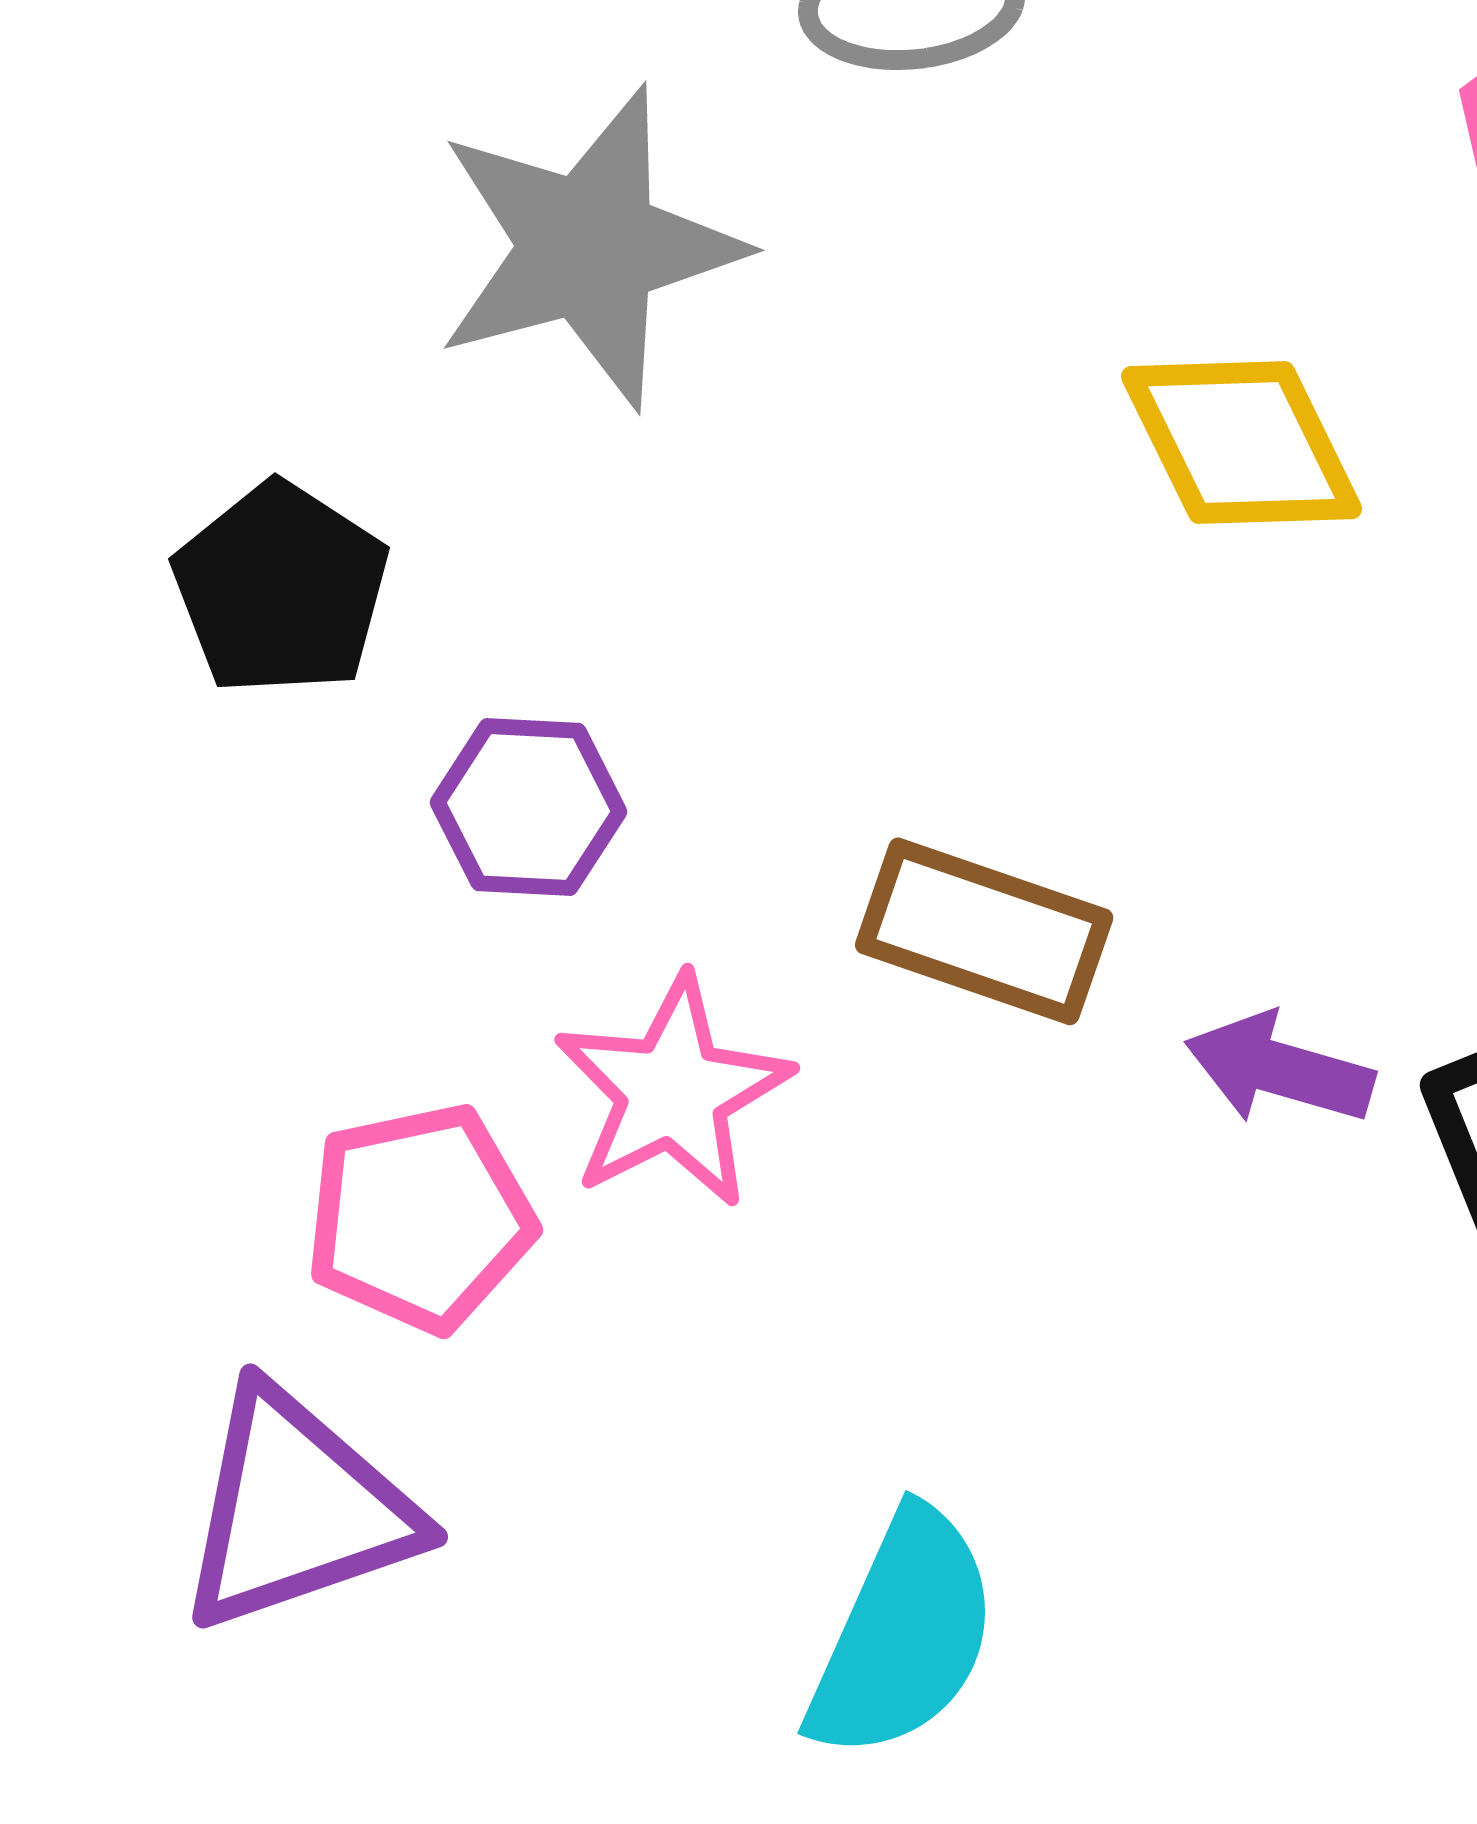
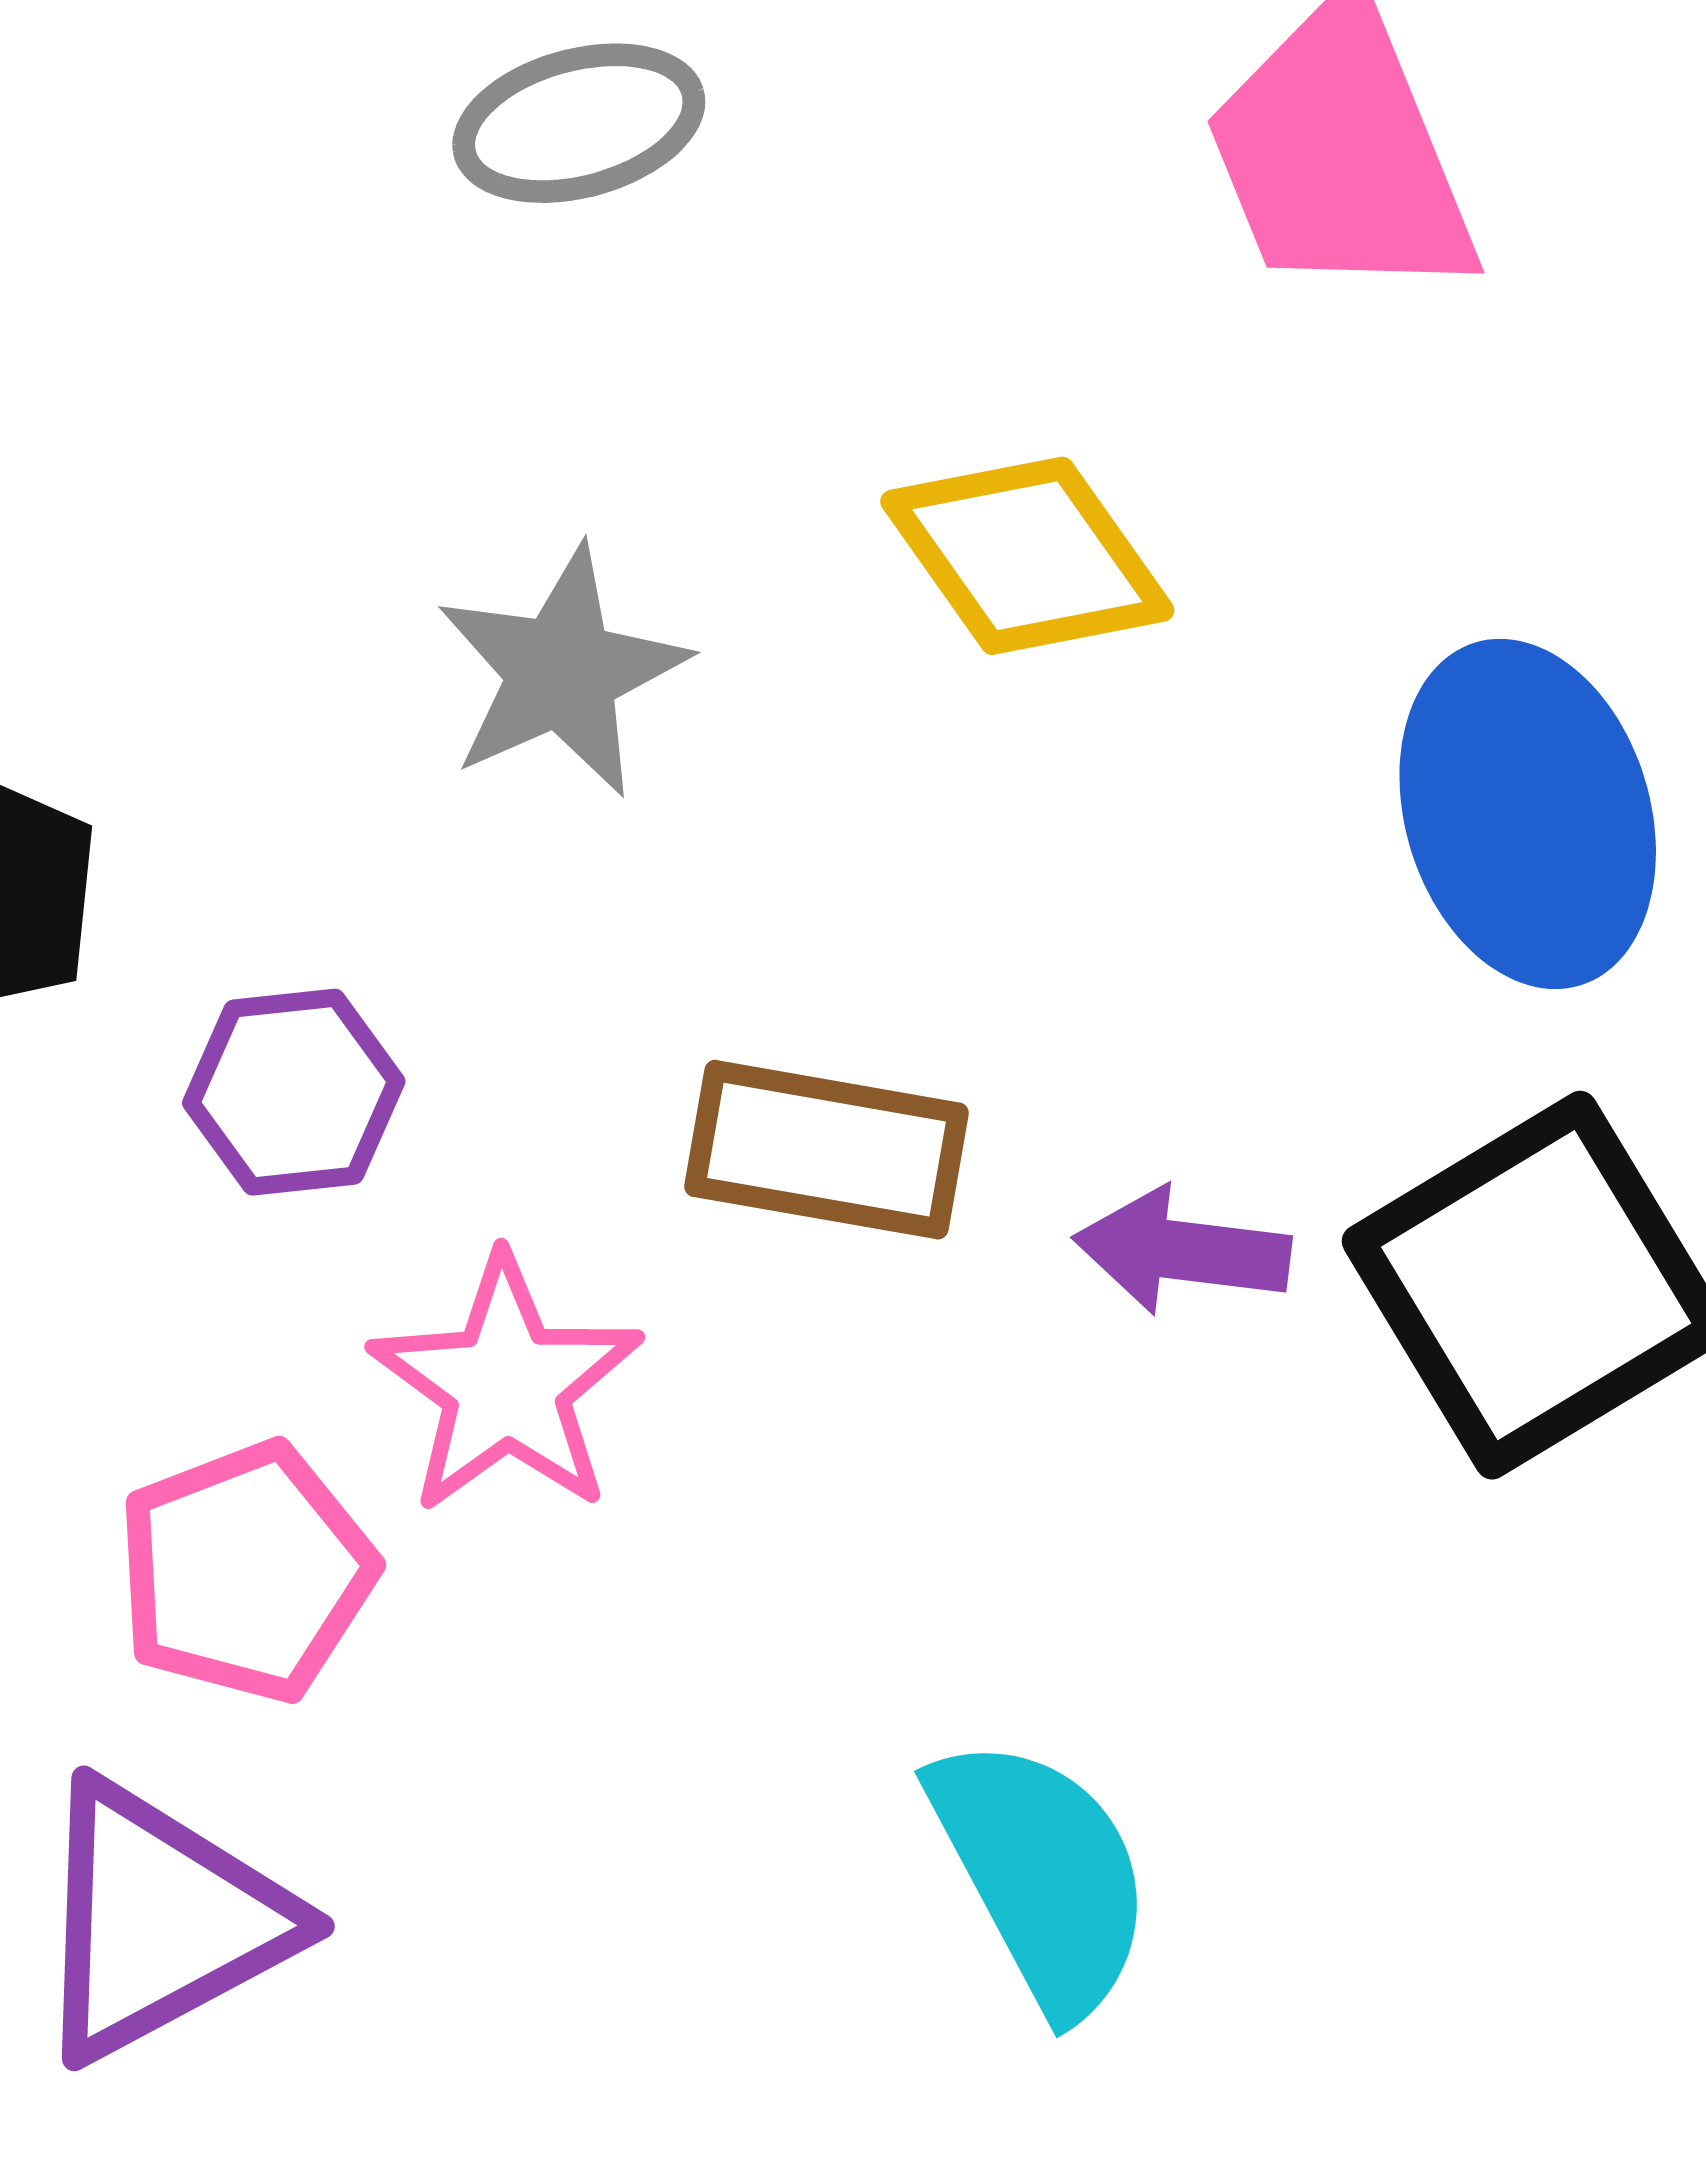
gray star: (588, 247) -> (562, 672), moved, size x0.7
cyan semicircle: (903, 1635) -> (1042, 1874), moved, turned -43

